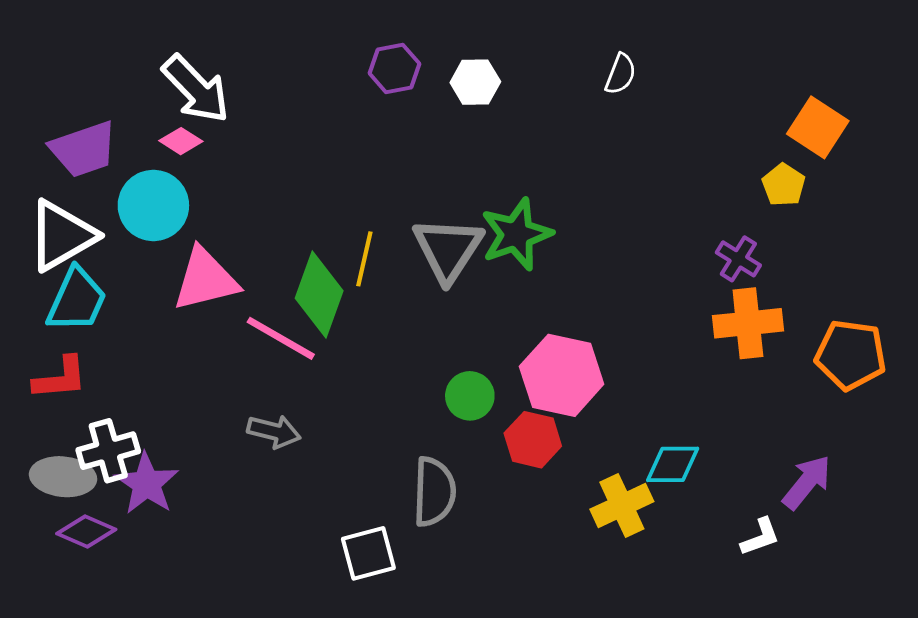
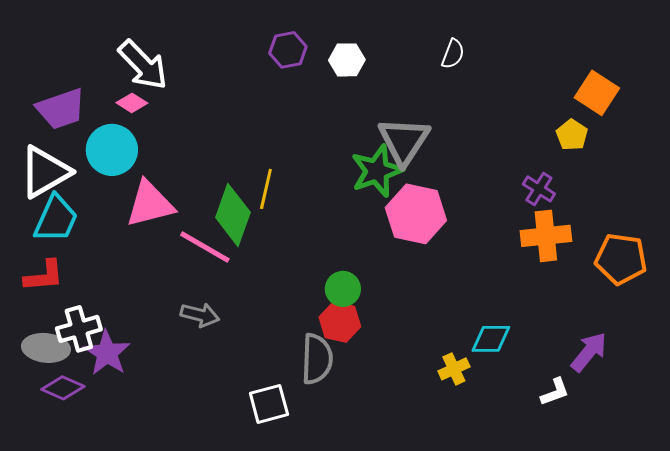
gray triangle: (448, 249) -> (404, 141), moved
pink hexagon: (562, 375) -> (416, 214), moved
red hexagon: (533, 440) -> (340, 322), moved
yellow cross: (622, 505) -> (454, 369), size x0.7

